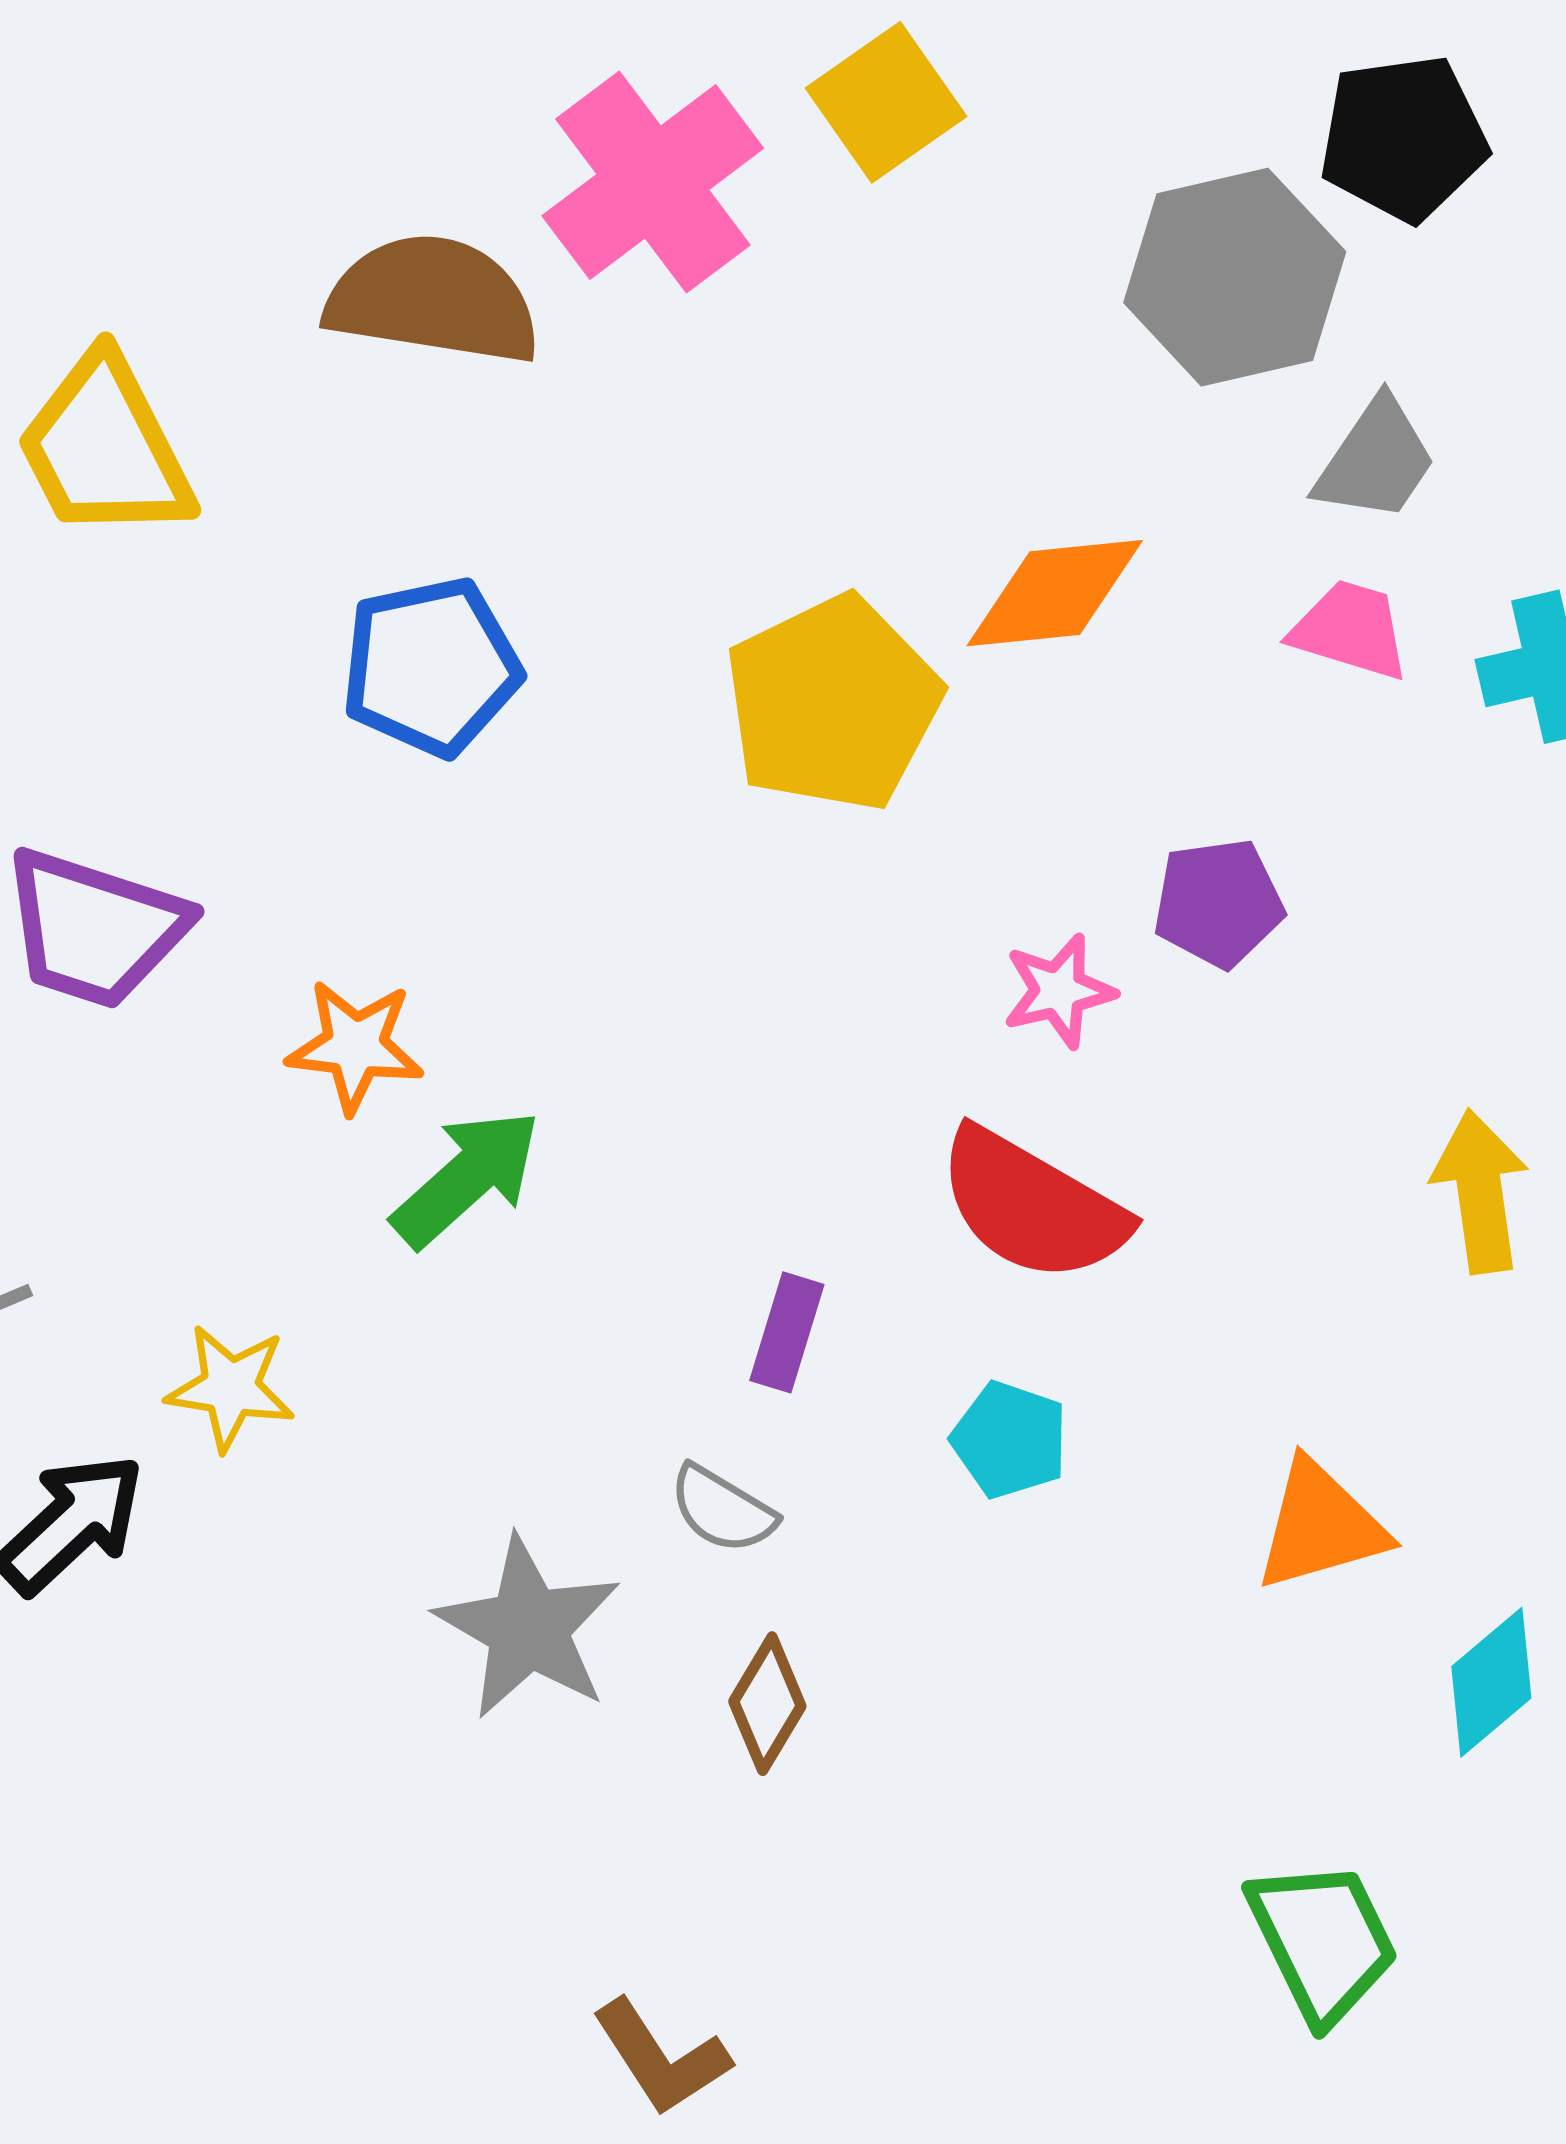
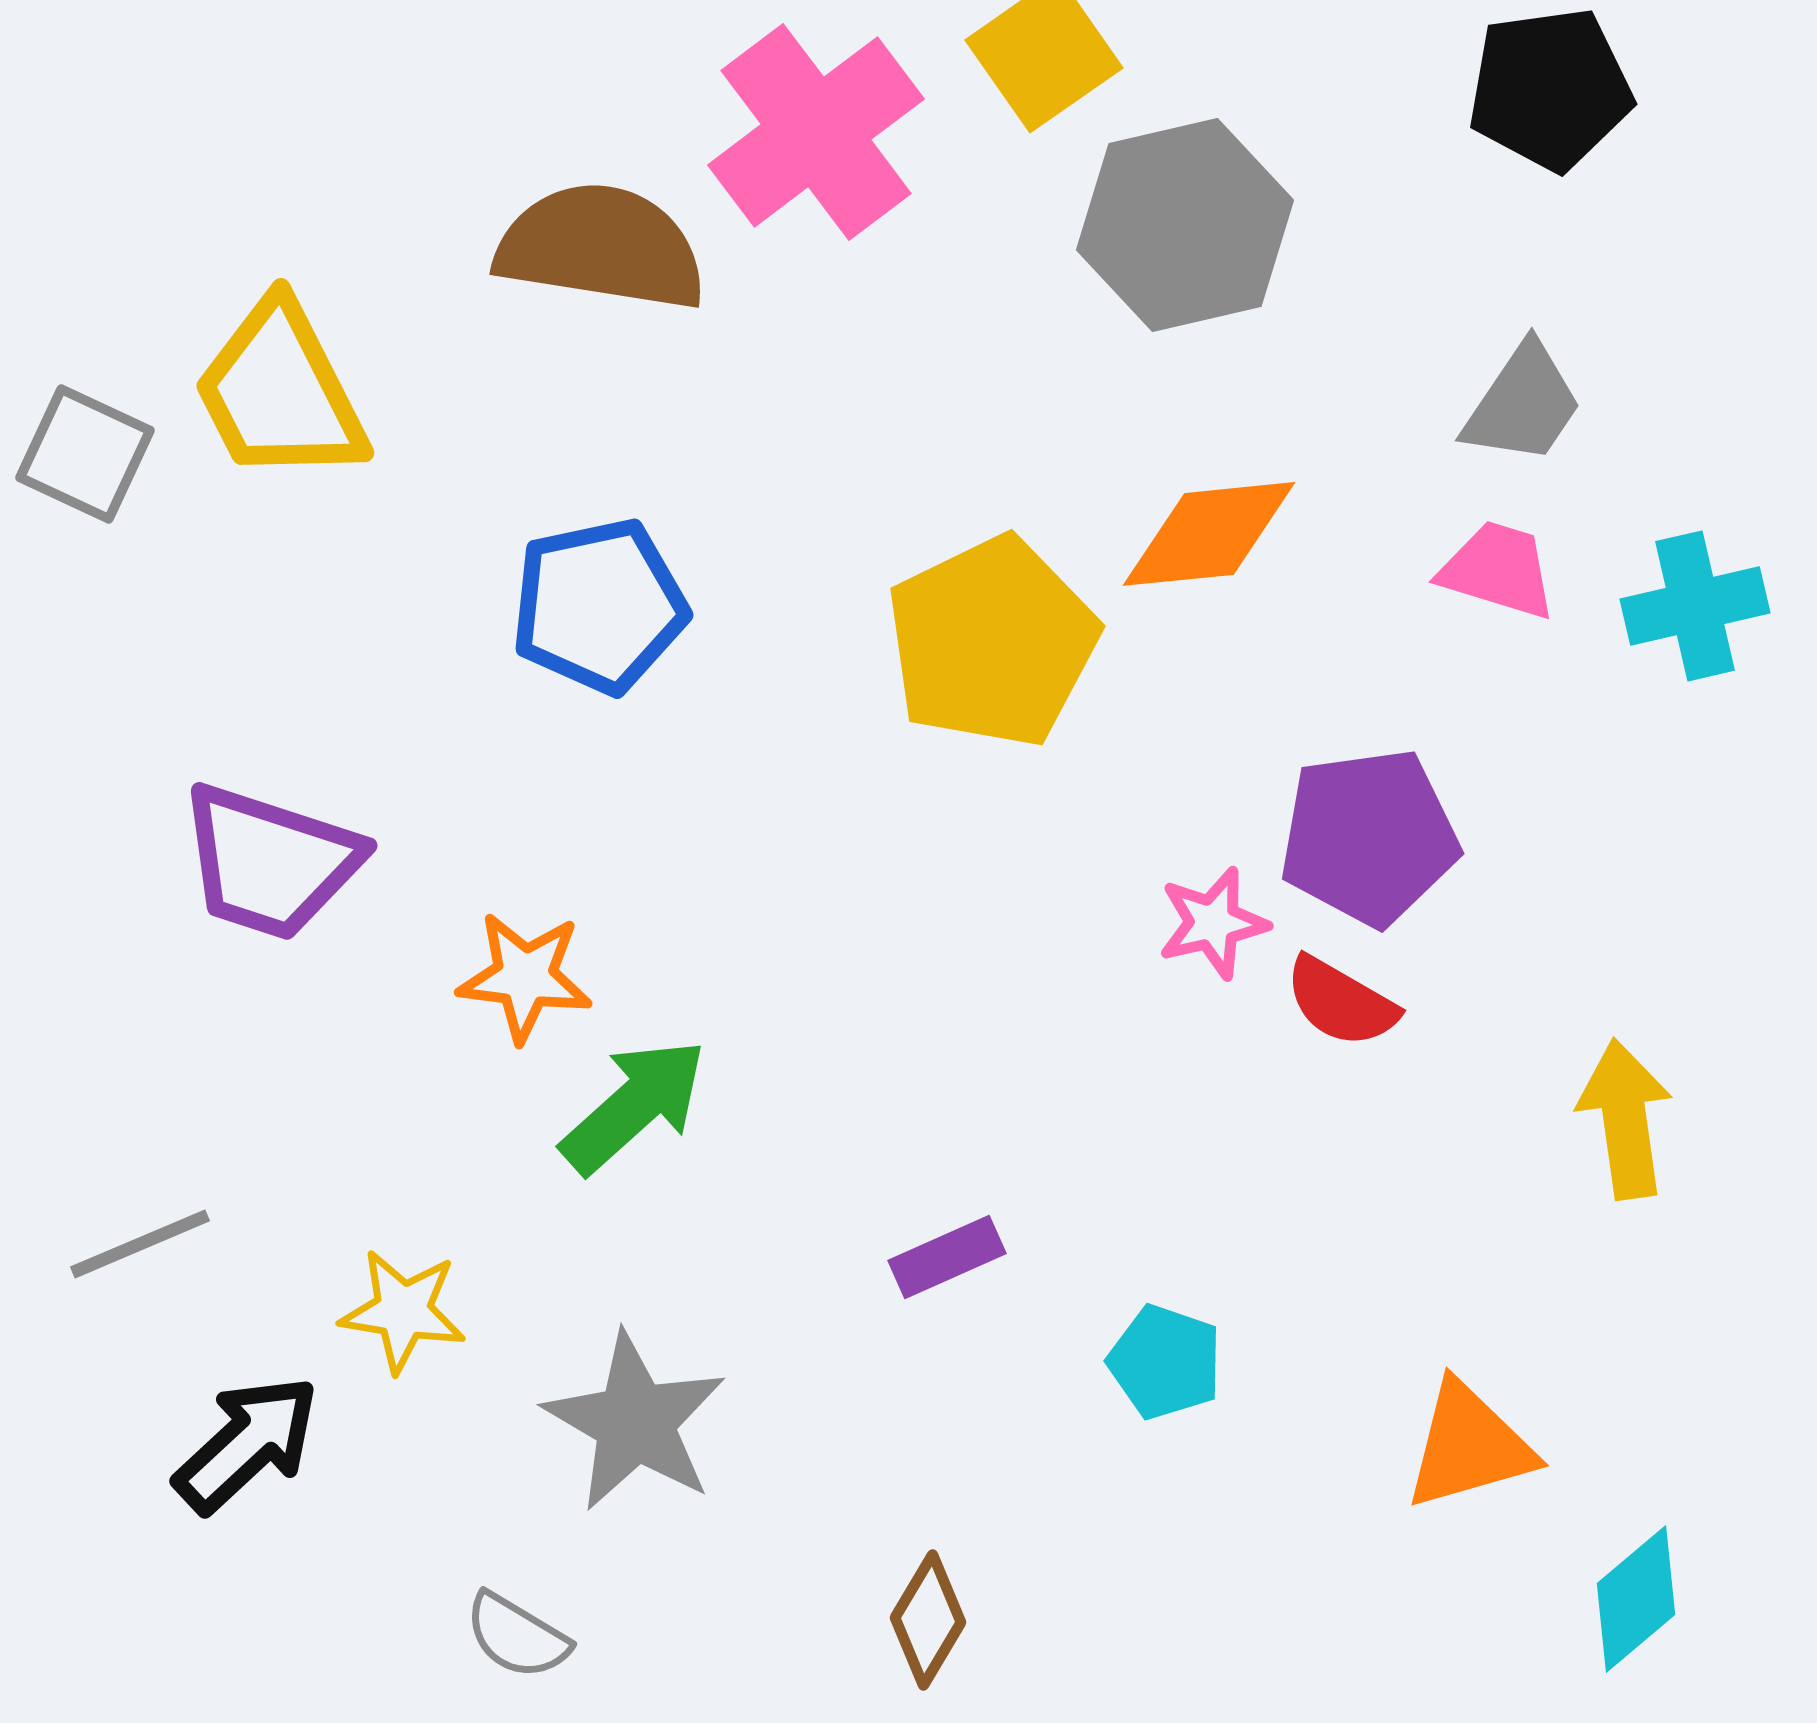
gray hexagon: (1235, 277) -> (1185, 225), moved
purple pentagon: (1218, 903) -> (1369, 837), size x1.4
red semicircle: (1032, 1206) -> (1341, 1002), moved, size x0.6
purple rectangle: (787, 1332) -> (947, 1257), turned 49
gray semicircle: (722, 1509) -> (517, 1636), moved
gray star: (528, 1628) -> (635, 1422), moved

